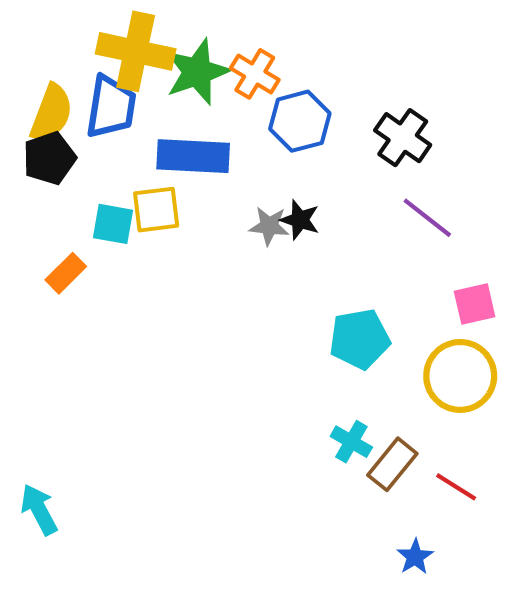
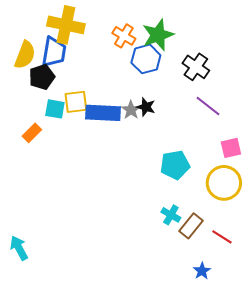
green star: (197, 72) -> (158, 35), moved
blue rectangle: (193, 156) -> (103, 113), moved
black pentagon: (49, 158) -> (42, 77), moved
gray star: (269, 226) -> (131, 110), turned 30

